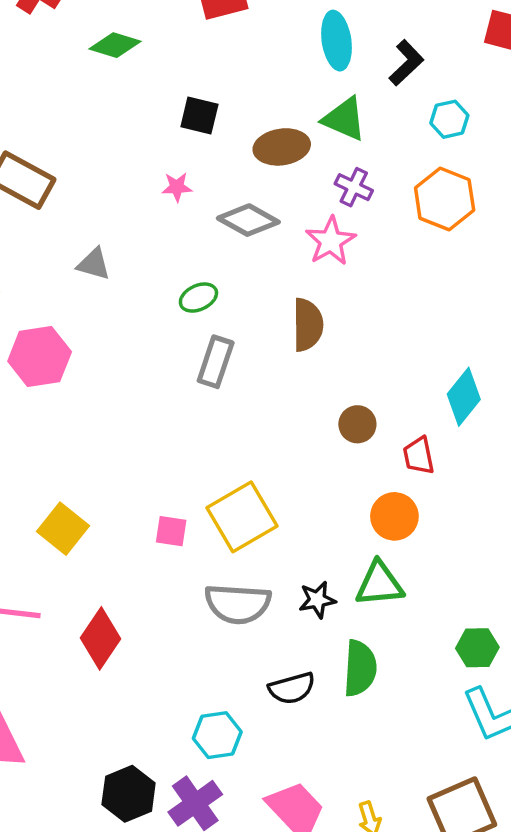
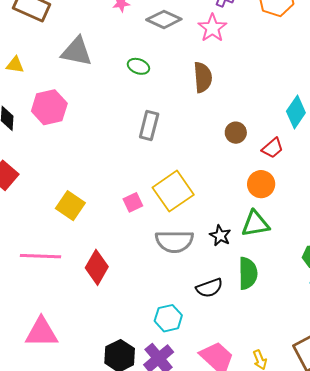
gray triangle: (94, 264) -> (77, 52), size x1.6
green ellipse: (198, 298) -> (138, 66), turned 50
gray rectangle: (216, 362) -> (149, 126), moved
red trapezoid: (419, 456) -> (272, 148), turned -115
pink square: (171, 531) -> (133, 202), turned -30
black star: (317, 600) -> (220, 236), turned -30

